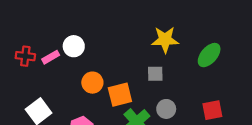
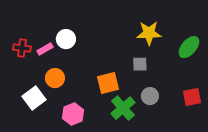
orange circle: (92, 83) -> (55, 78), moved

